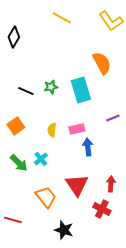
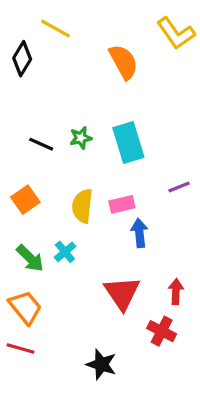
yellow line: (62, 18) -> (55, 29), moved
orange semicircle: (102, 63) -> (124, 62), moved
yellow semicircle: (52, 130) -> (82, 206), size x1.5
orange trapezoid: (46, 197) -> (25, 307), moved

